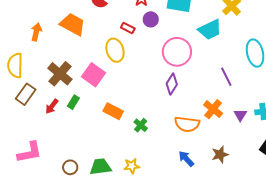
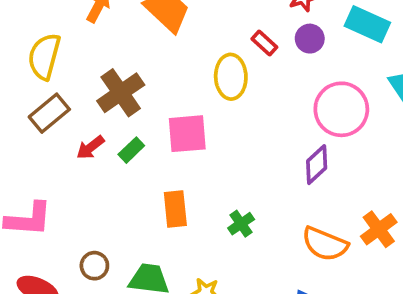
pink square: (93, 75) -> (187, 134), moved, turned 35
orange rectangle: (113, 111) -> (175, 209), moved, turned 42

